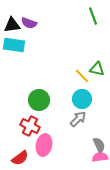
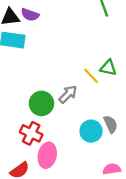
cyan circle: (82, 99) -> (91, 131), moved
gray arrow: (78, 119) -> (68, 94), moved
gray semicircle: (99, 145) -> (111, 124), moved

